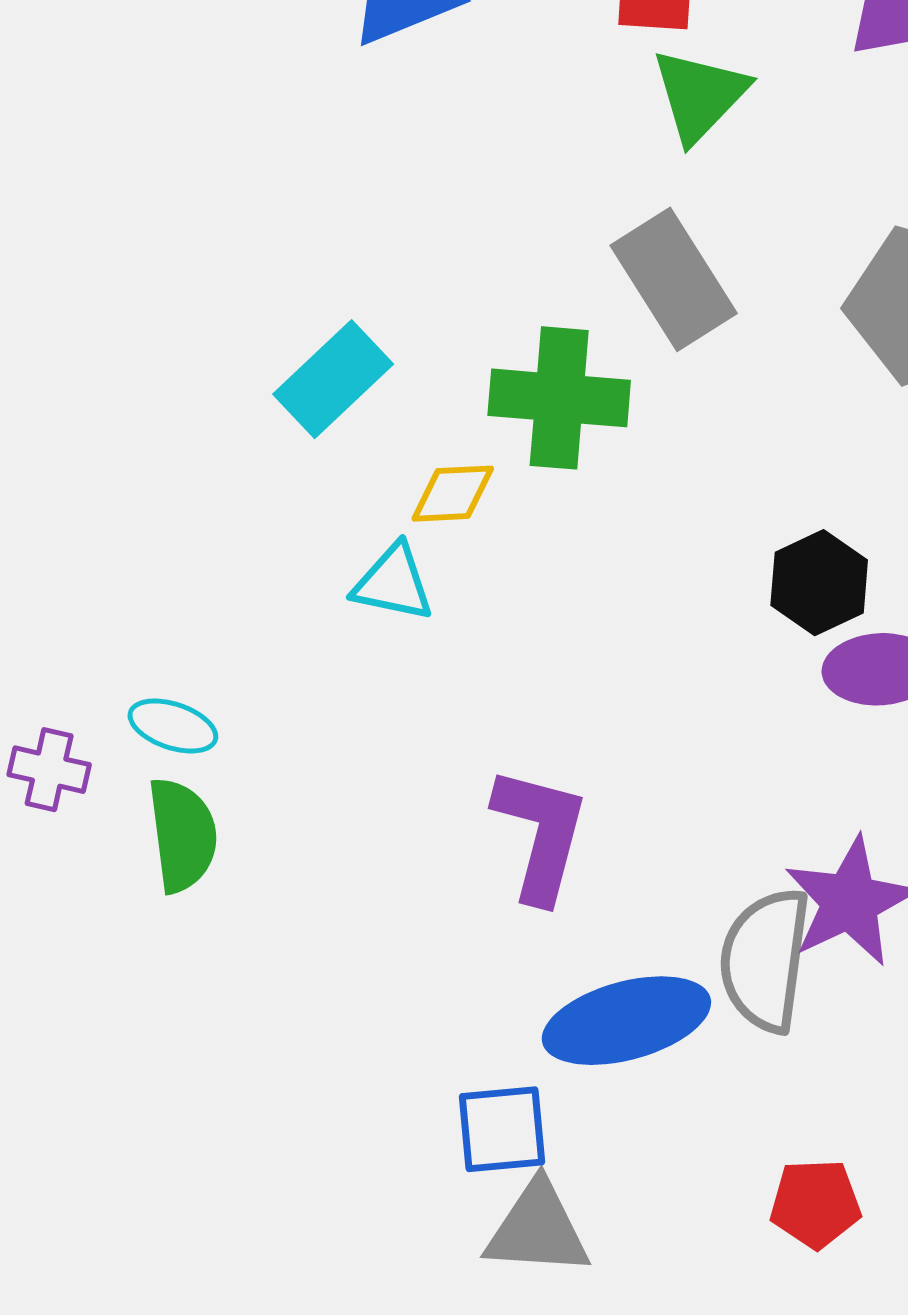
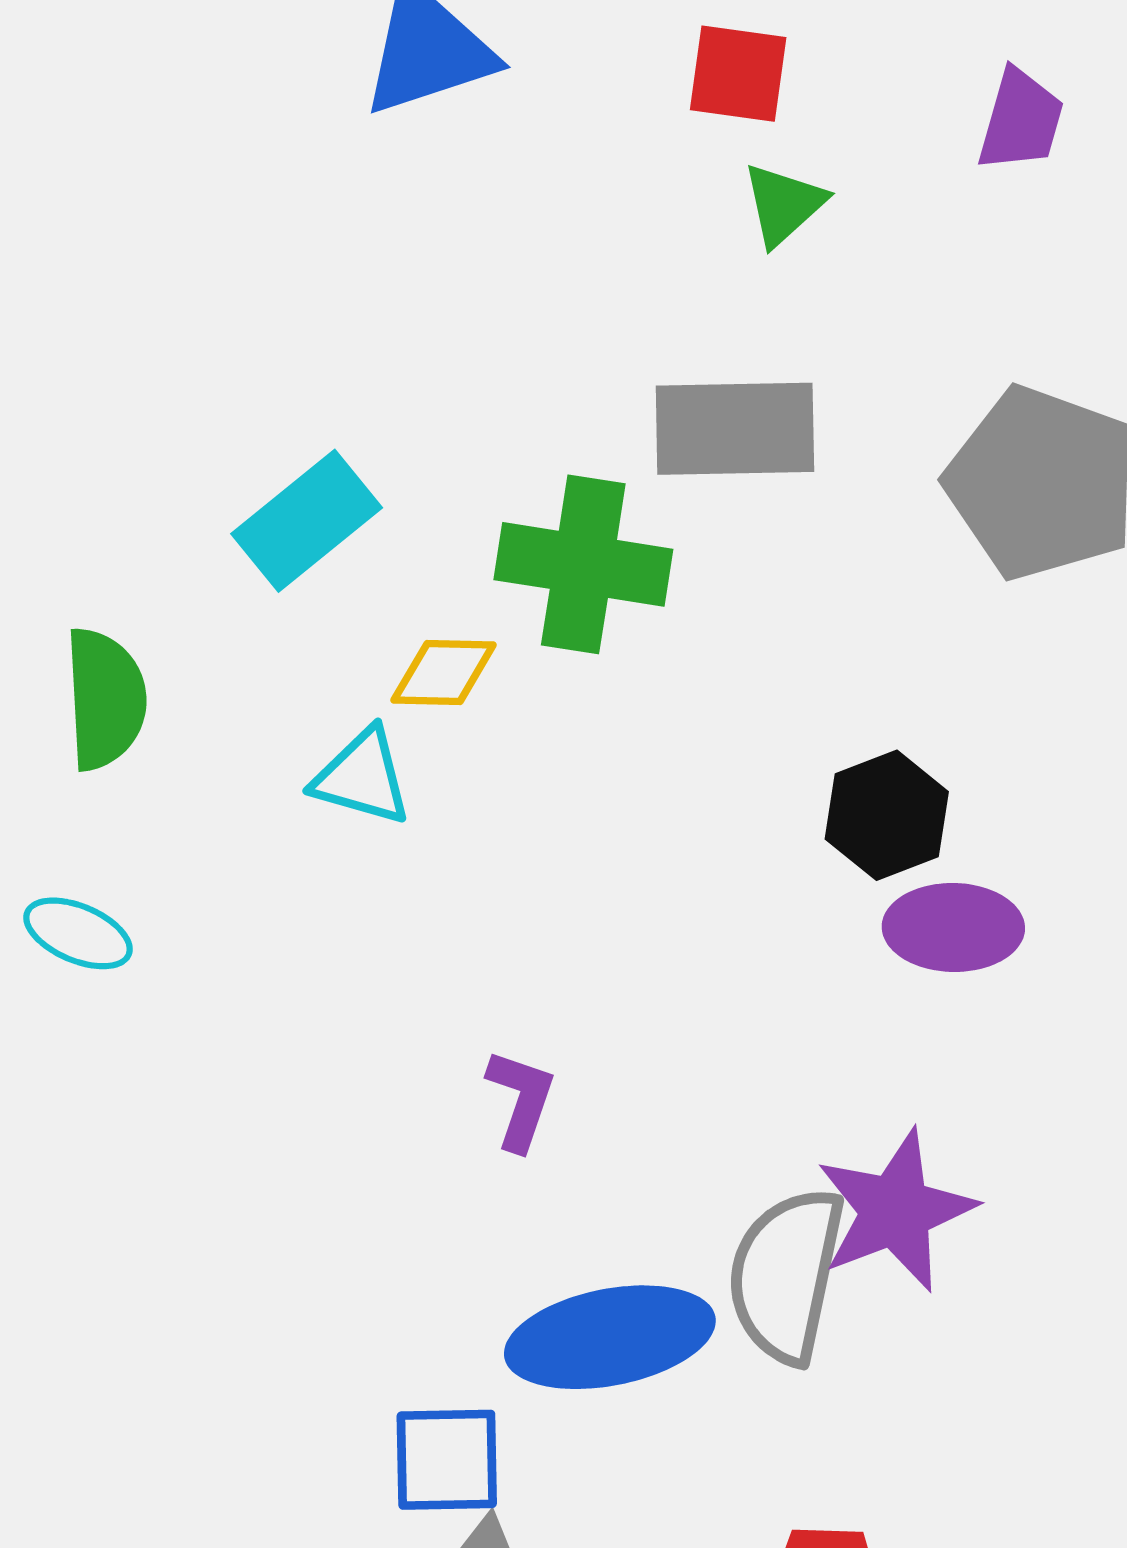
green triangle: (700, 95) -> (784, 204), size x0.7
gray rectangle: (674, 279) -> (735, 429), turned -63
purple L-shape: (540, 834) -> (521, 1100), size x0.6
green semicircle: (182, 835) -> (105, 699), moved

